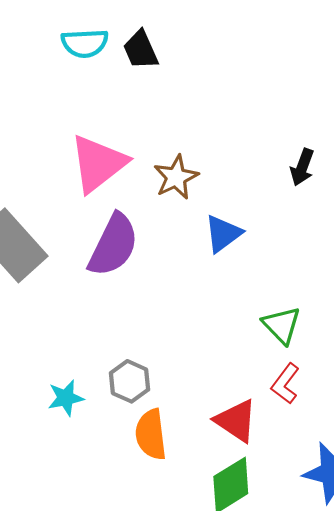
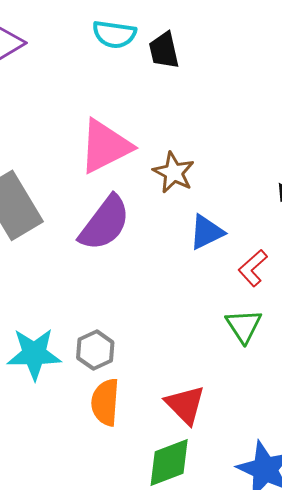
brown star: (176, 177) -> (174, 172), turned -30
red L-shape: (285, 384) -> (253, 268), moved
cyan star: (66, 398) -> (34, 354), size x1.6

